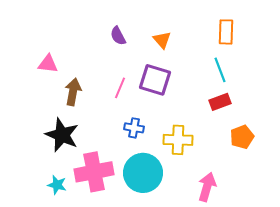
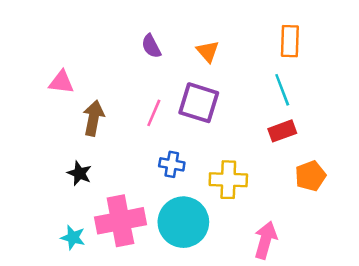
black star: (62, 135) -> (79, 173), size x0.6

